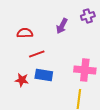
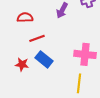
blue rectangle: (44, 75) -> (44, 59), turned 30

